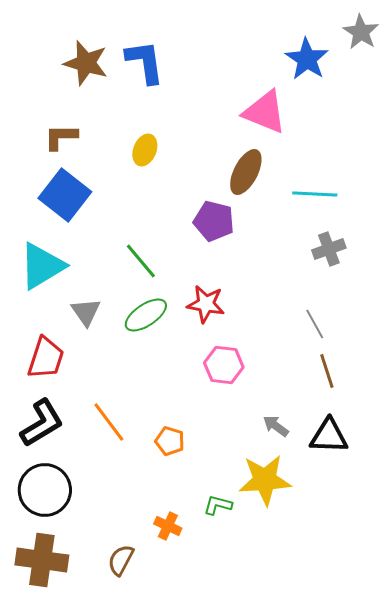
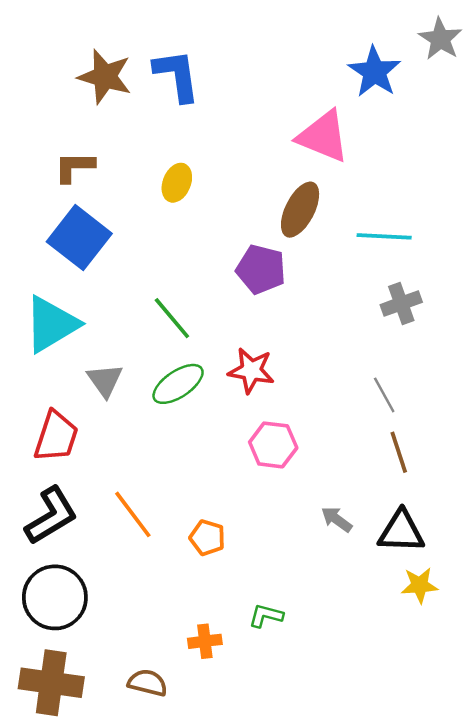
yellow star: (265, 480) -> (420, 585), moved, size x0.6
orange cross: (168, 526) -> (205, 641), turned -32
brown semicircle: (121, 560) -> (148, 683), turned 76

